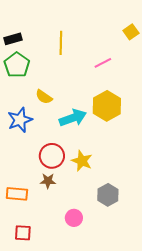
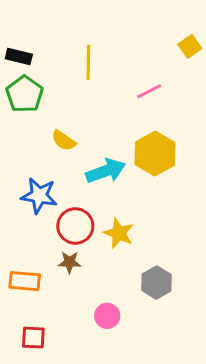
black rectangle: (13, 39) -> (19, 56), turned 30
blue star: (20, 120) -> (39, 196), moved, turned 30

